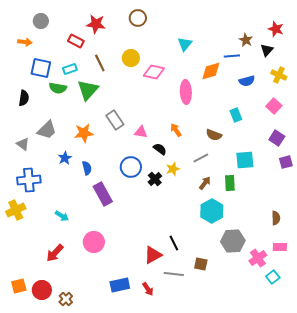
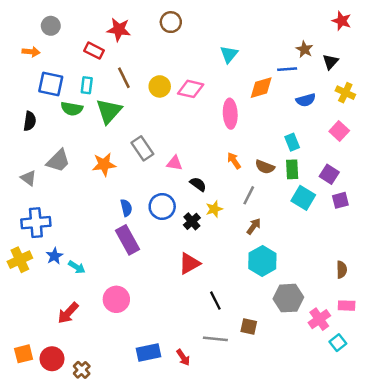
red star: (276, 29) -> (342, 21), moved
yellow circle: (131, 58) -> (160, 86), moved
cyan rectangle: (70, 69) -> (87, 85), turned -64
orange arrow: (176, 130) -> (234, 161), moved
purple square: (277, 138) -> (329, 174), moved
blue star: (65, 158) -> (54, 256), moved
gray line: (201, 158) -> (249, 195), turned -35
cyan square: (245, 160) -> (303, 198), turned 36
purple square: (286, 162) -> (340, 200), moved
blue semicircle: (87, 168) -> (126, 208), moved
green rectangle: (230, 183) -> (292, 169), moved
red triangle: (153, 255) -> (189, 263), moved

